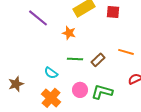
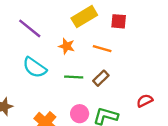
orange line: (126, 52) -> (102, 49), moved
cyan semicircle: (51, 73) -> (35, 67), moved, size x1.5

